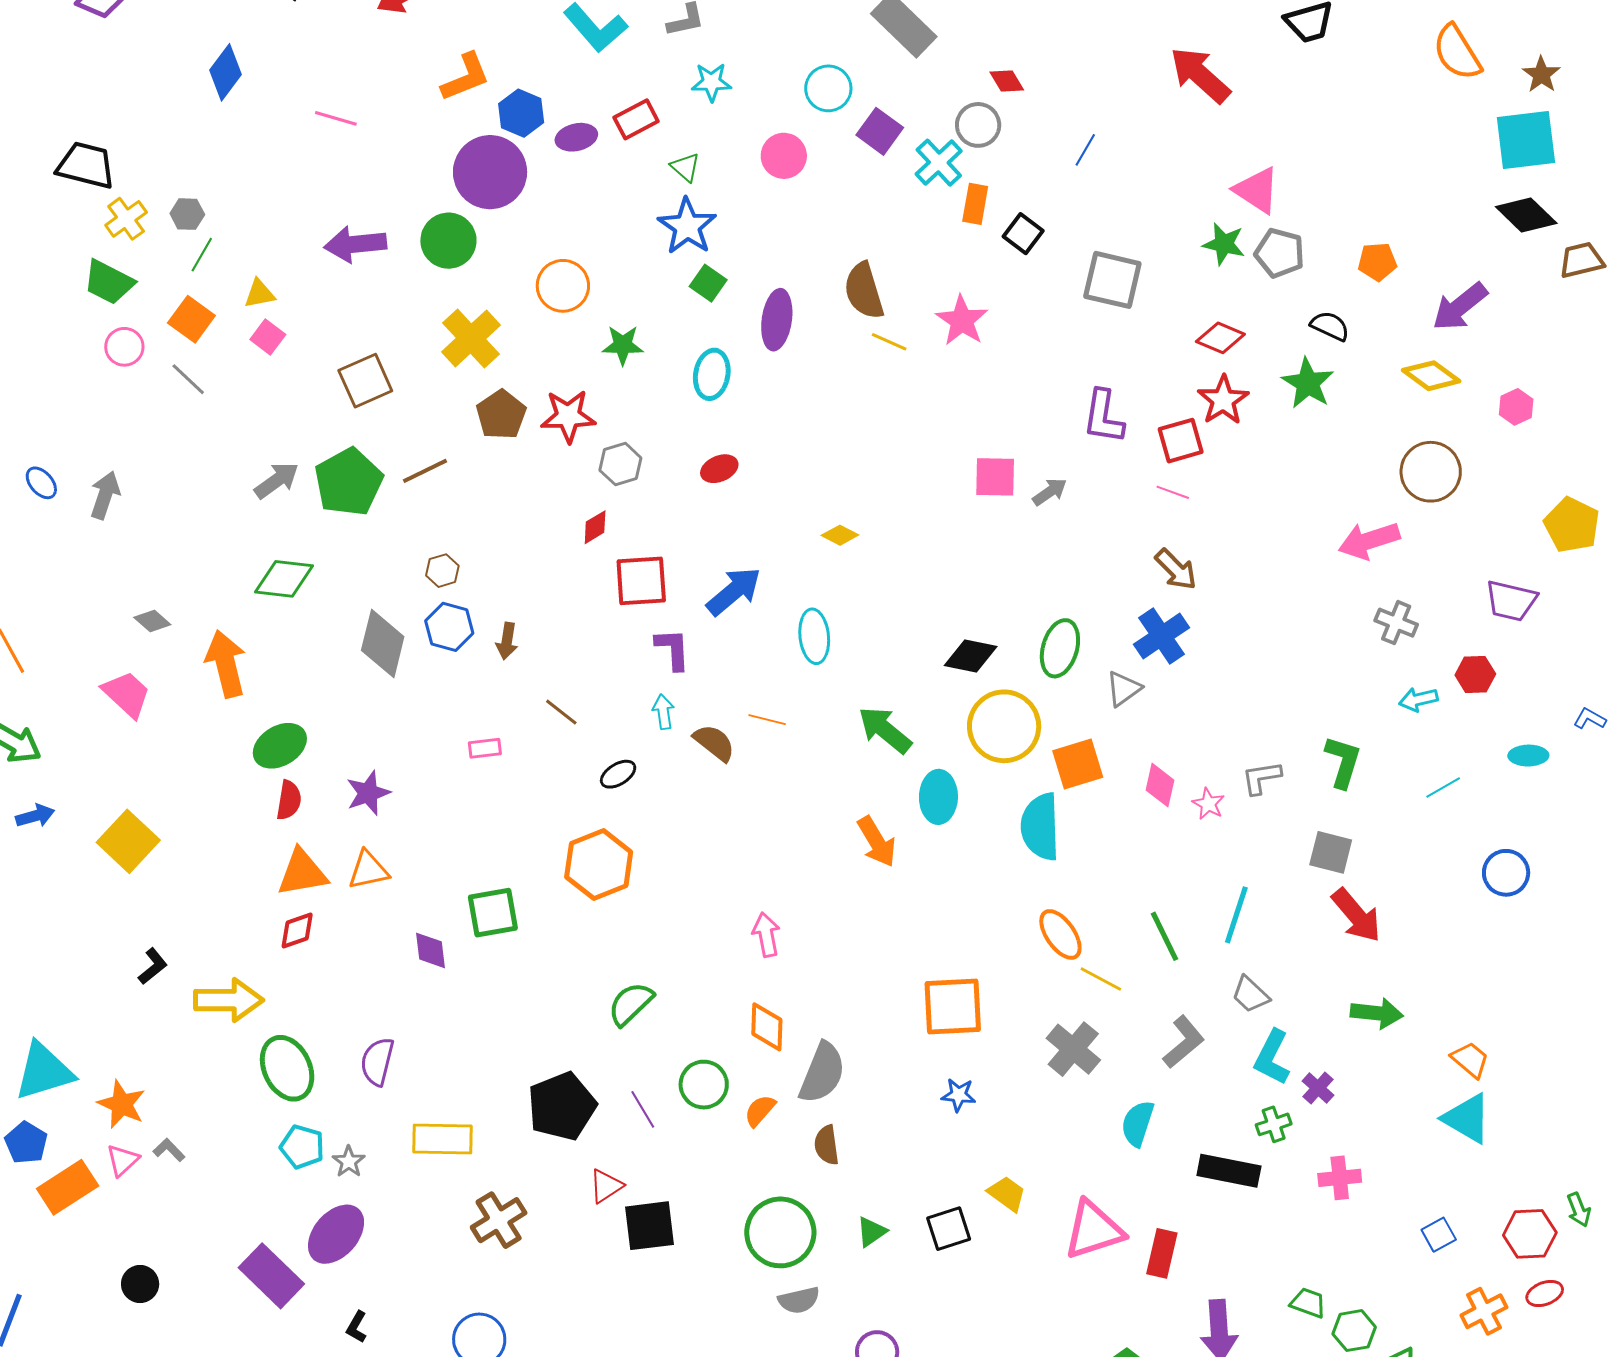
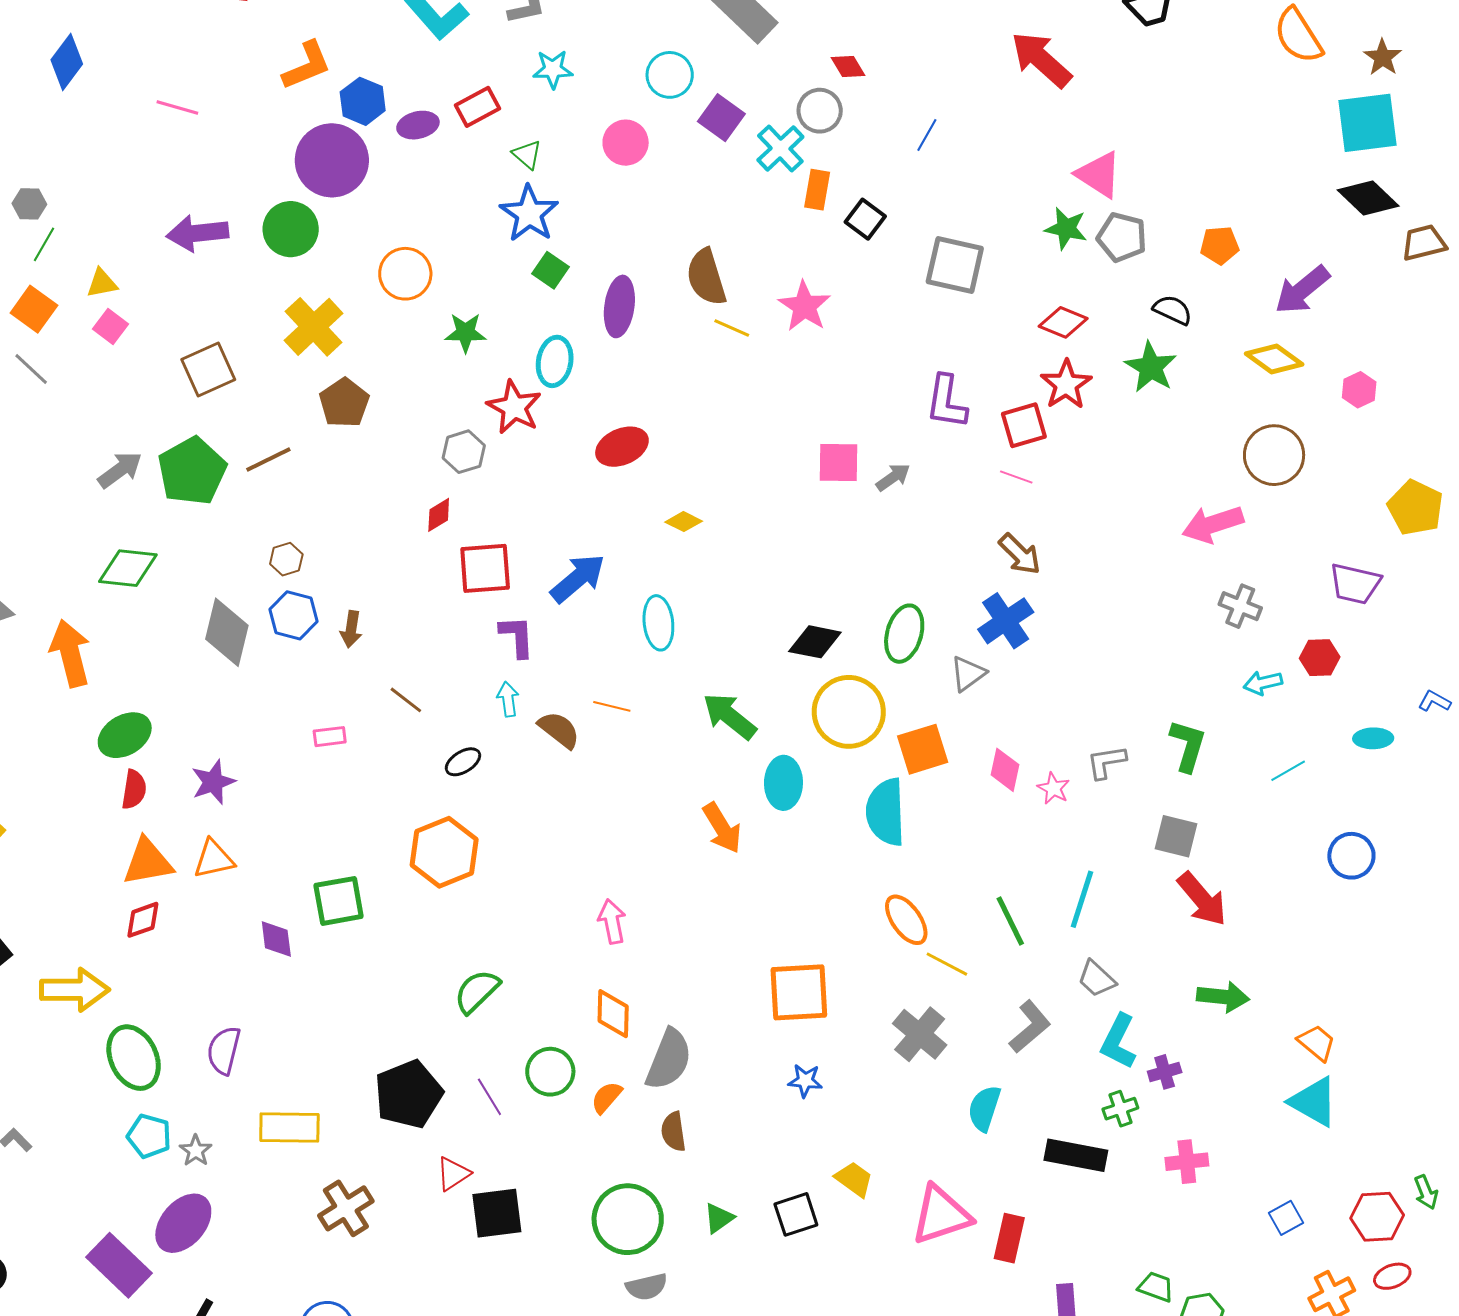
red star: (568, 416) -> (514, 407), moved, turned 30
red ellipse: (719, 469) -> (622, 447), moved, size x1.4
purple cross: (1318, 1088) -> (1165, 1072), turned 32

